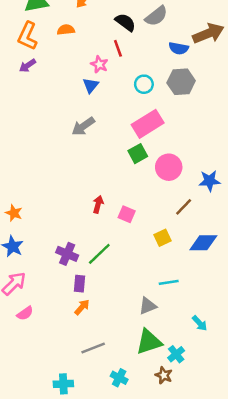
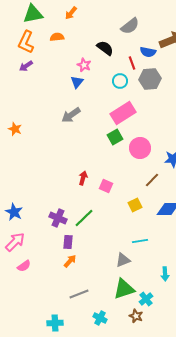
black semicircle: (125, 22) -> (105, 48), moved
red line: (118, 48) -> (132, 63), moved
orange star: (14, 213) -> (15, 129), moved
cyan arrow: (200, 323) -> (165, 274), turned 40

